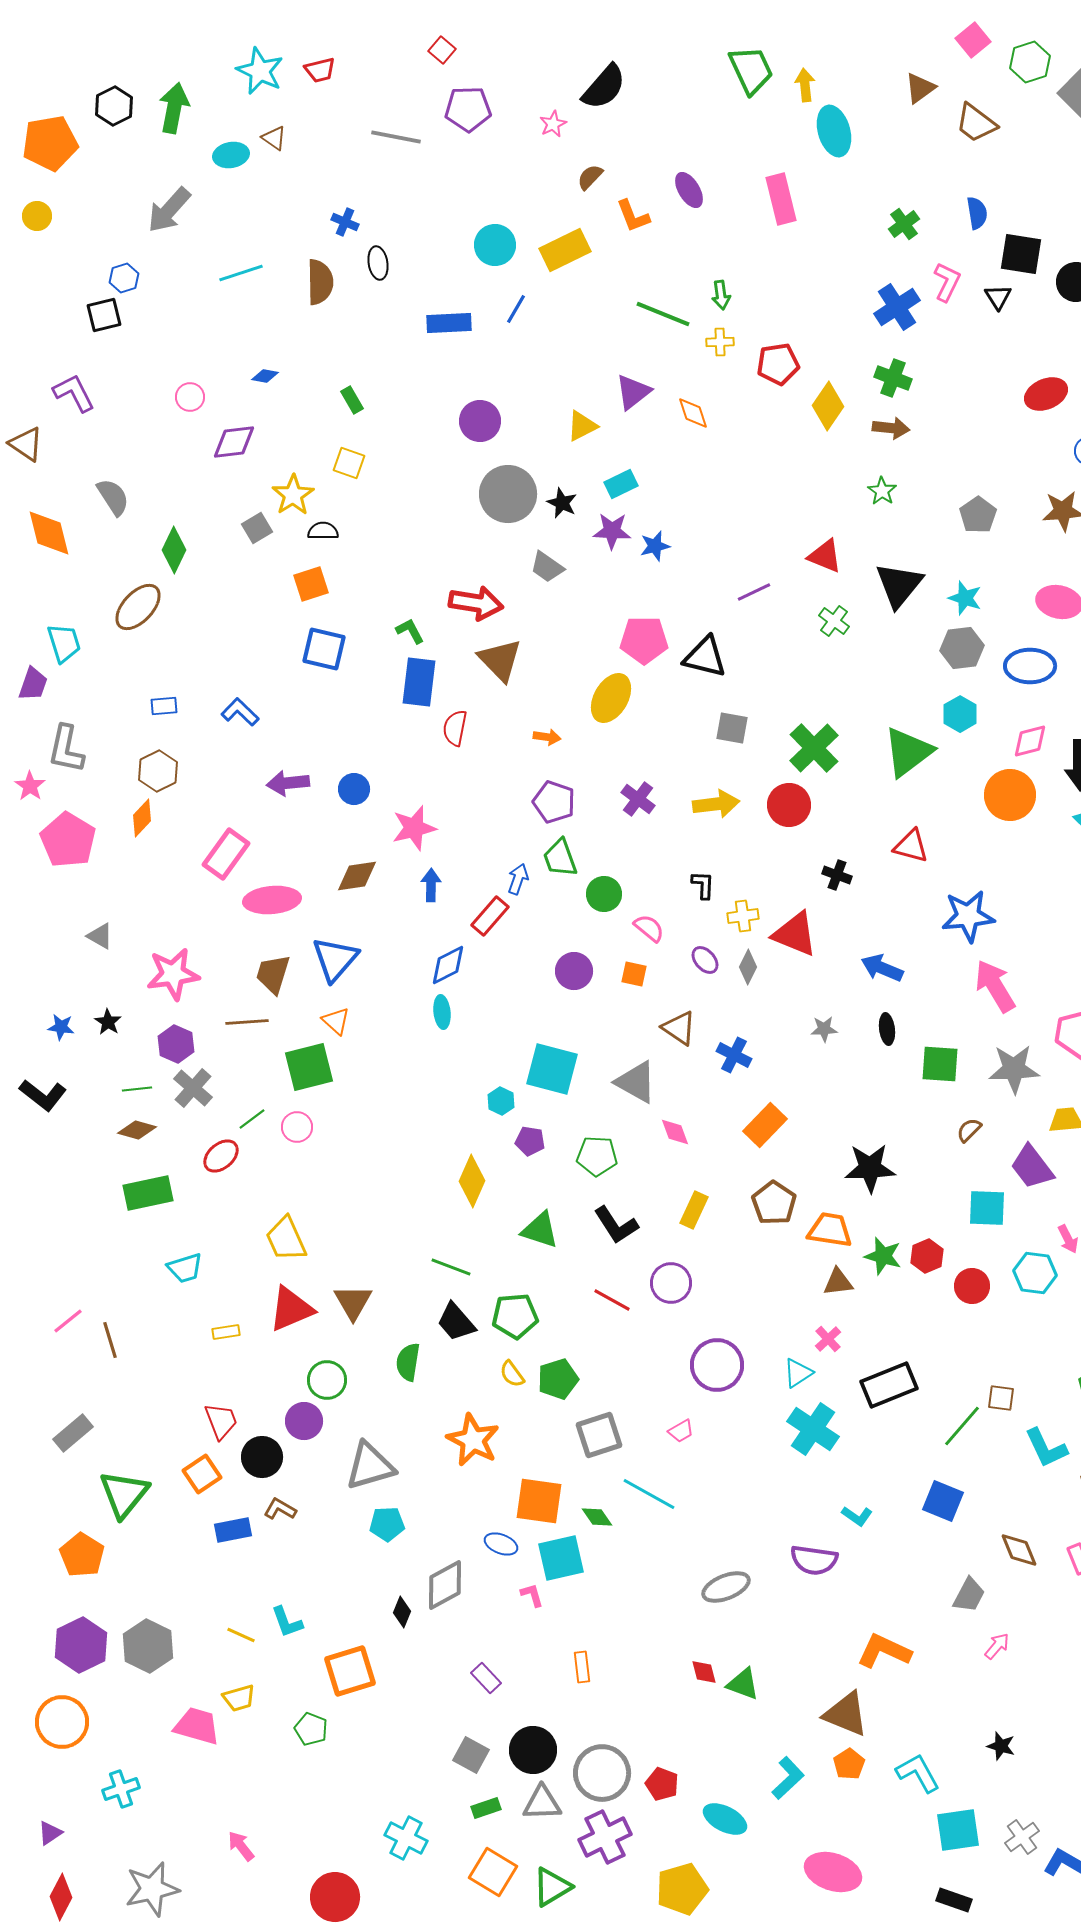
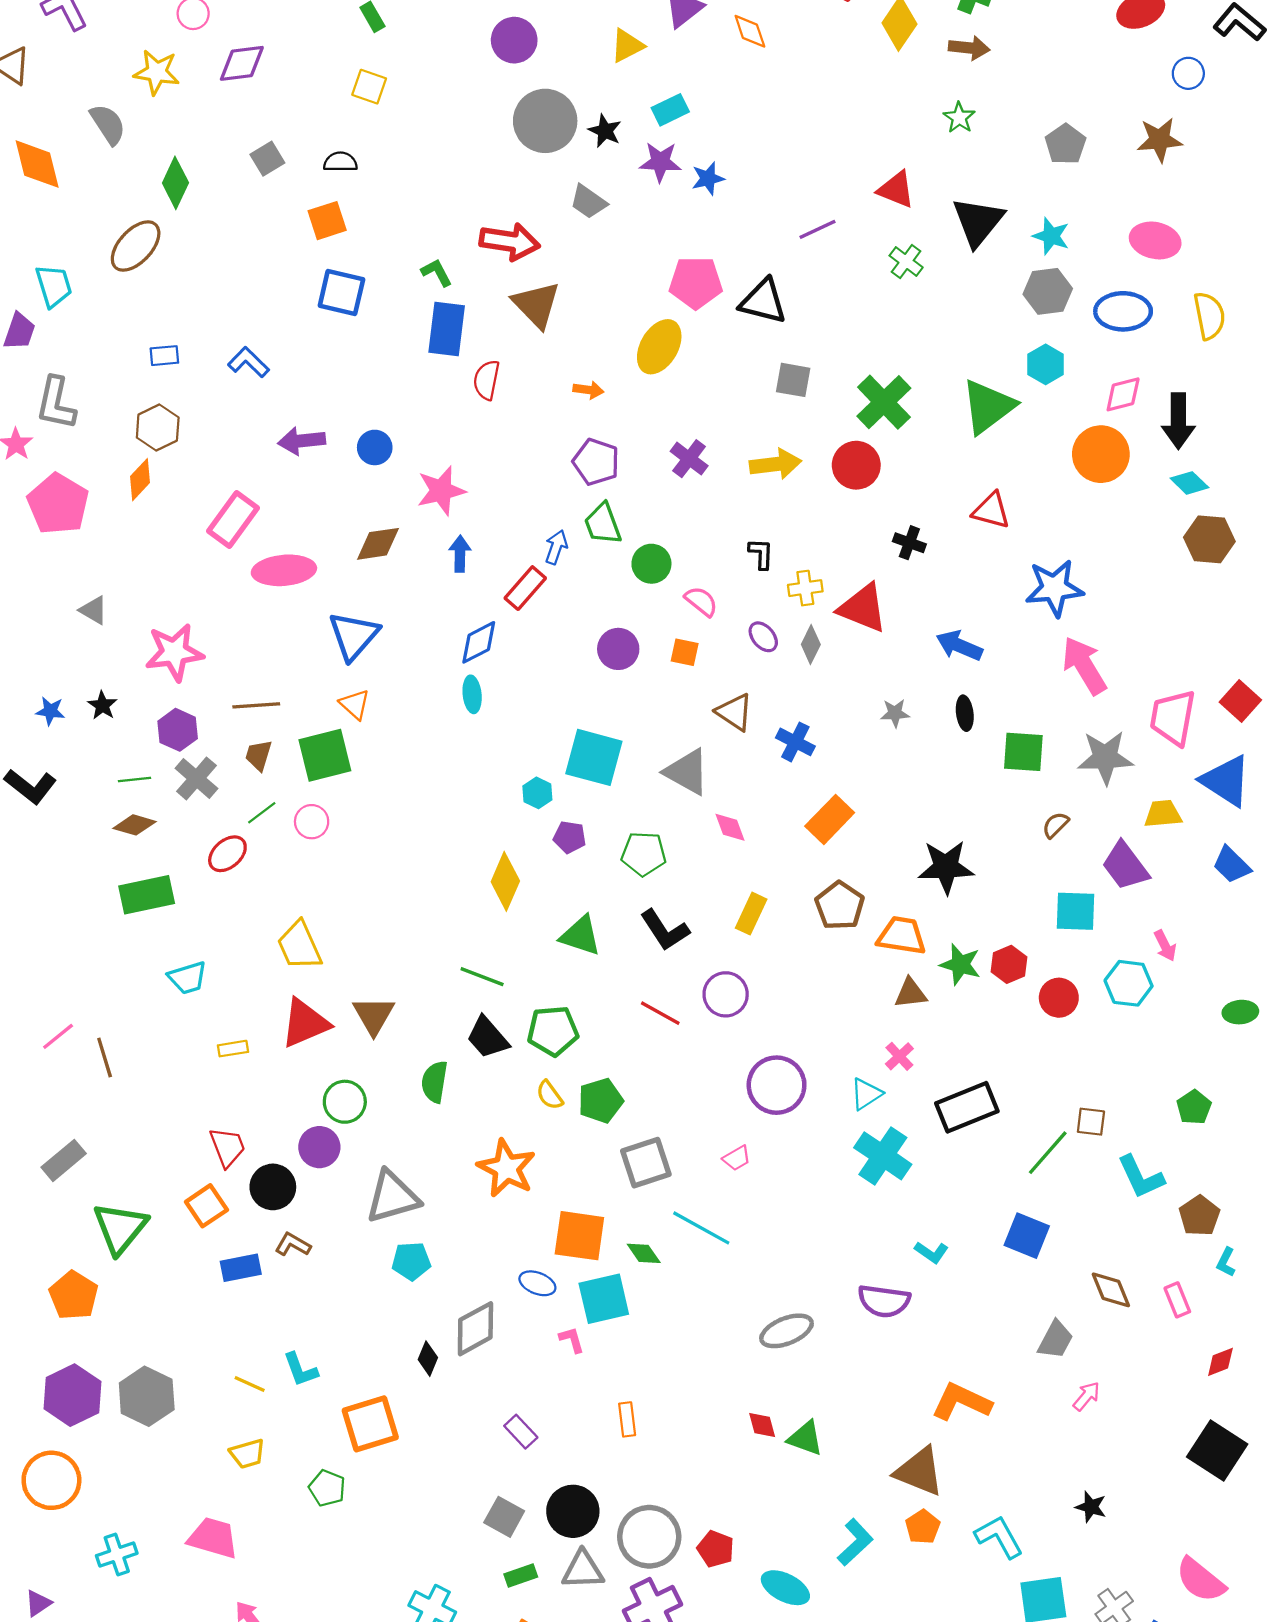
yellow star: (293, 495) -> (157, 72), moved, turned -30
brown trapezoid: (273, 974) -> (258, 755), moved, size x0.7
pink trapezoid: (197, 1726) -> (213, 1538), moved

